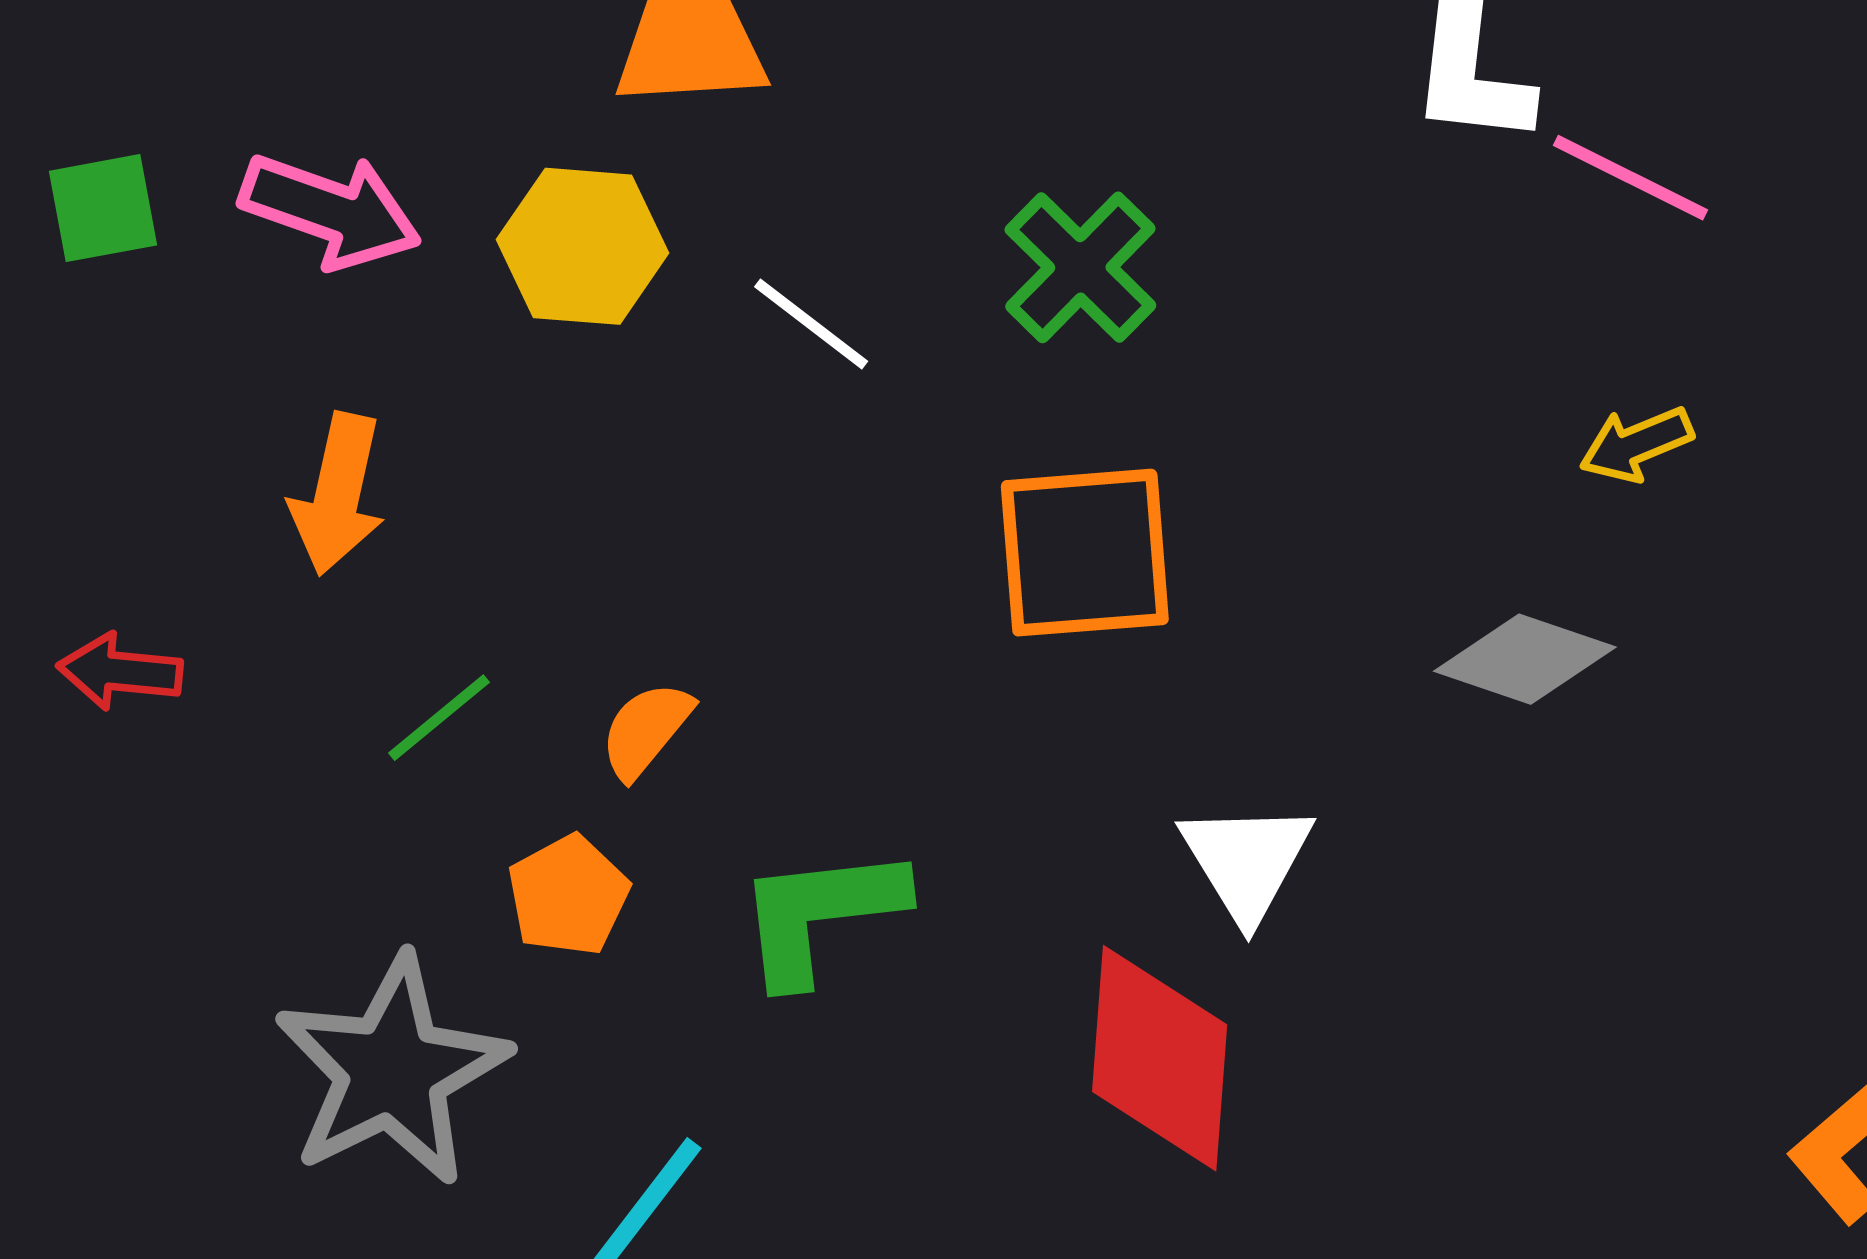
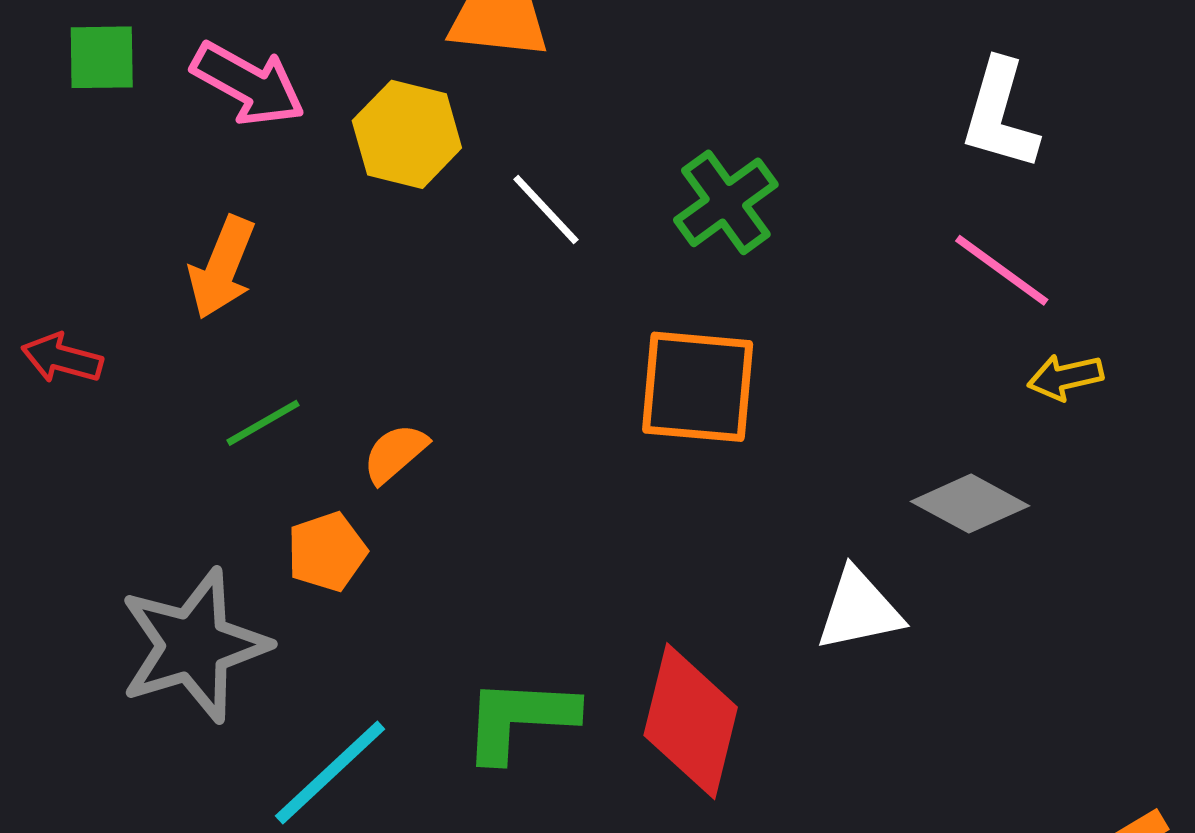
pink line: (1631, 178) -> (1002, 270), moved
white triangle: (1247, 861) -> (859, 610), moved, turned 40
green L-shape: (820, 914) -> (519, 719), moved

